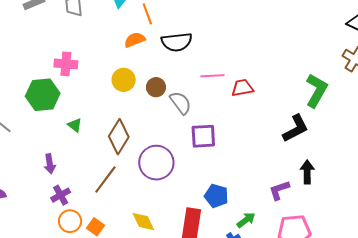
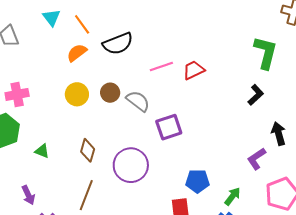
black L-shape: (296, 128) -> (256, 95), size x0.7
brown diamond: (119, 137) -> (88, 150), size x0.7

